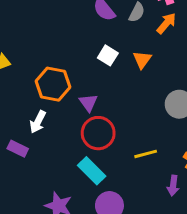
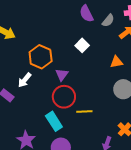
orange triangle: (142, 60) -> (116, 62), moved, turned 32
yellow line: (146, 154) -> (84, 112), moved

